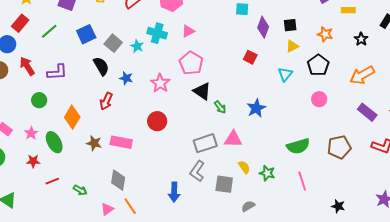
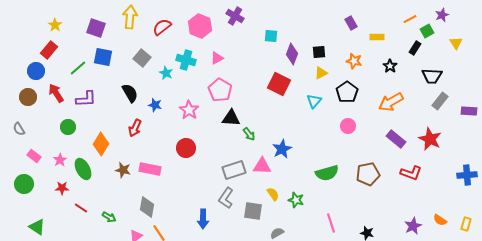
green line: (49, 31) -> (78, 68), moved
blue square: (86, 34) -> (103, 57), moved, turned 36
gray square: (113, 43) -> (142, 58), moved
red square: (250, 57) -> (279, 84), size x1.6
black triangle: (202, 91) -> (231, 118), turned -30
blue star: (256, 108) -> (282, 149), moved
red line: (52, 181) -> (81, 208), turned 56
pink line: (302, 181) -> (331, 223), moved

